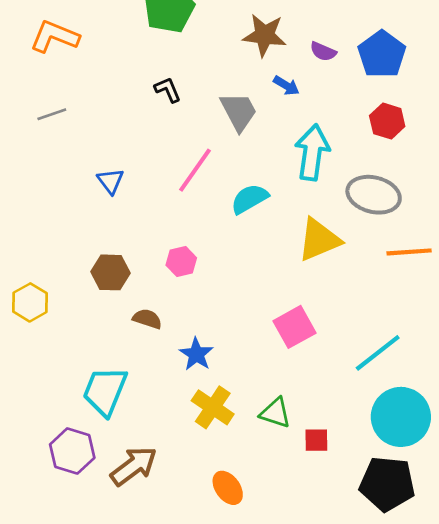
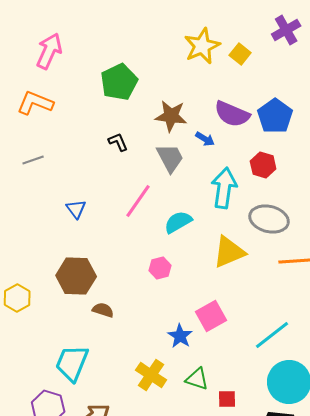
brown star: (265, 35) -> (171, 116), moved
purple semicircle: (323, 52) -> (232, 114), size x1.8
red hexagon: (387, 121) -> (263, 165), moved
pink hexagon: (181, 262) -> (160, 268), moved
brown hexagon: (110, 272) -> (76, 276), size x1.4
blue star: (196, 354) -> (180, 336), moved

